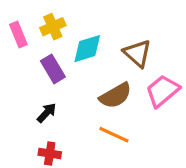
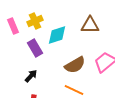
brown triangle: (137, 53) -> (90, 25), moved, turned -42

